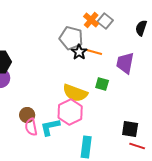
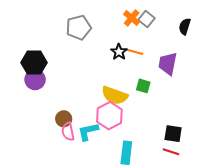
gray pentagon: (71, 38) -> (79, 28), moved, turned -30
red line: (137, 146) -> (171, 152), moved

